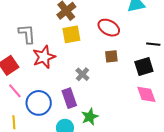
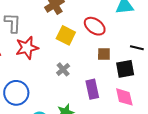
yellow square: (71, 34) -> (66, 35), moved, turned 30
brown square: (111, 56) -> (104, 54), moved
purple rectangle: (69, 98) -> (92, 89), moved

